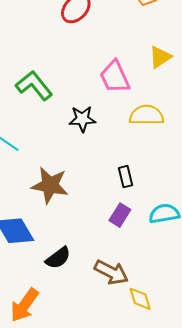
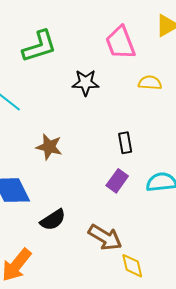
green L-shape: (34, 86) -> (39, 46), turned 108
yellow semicircle: (147, 115) -> (150, 83), size x0.7
brown star: (50, 185) -> (49, 147), size x0.7

